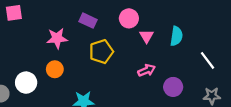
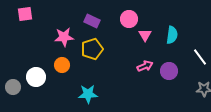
yellow pentagon: (101, 52) -> (92, 49), moved
purple circle: (173, 87) -> (169, 71), moved

